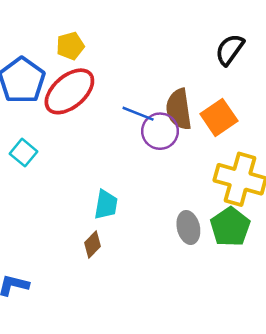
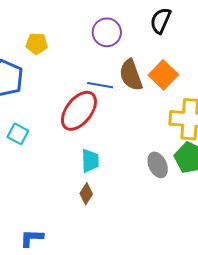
yellow pentagon: (70, 46) -> (37, 44), turned 30
red ellipse: (69, 91) -> (79, 111), moved
purple circle: (160, 131) -> (107, 32), moved

